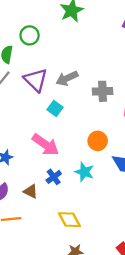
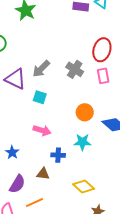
gray cross: (103, 91) -> (75, 69), turned -36
pink arrow: (45, 145) -> (42, 130), size x0.7
blue cross: (54, 177) -> (58, 155), turned -32

